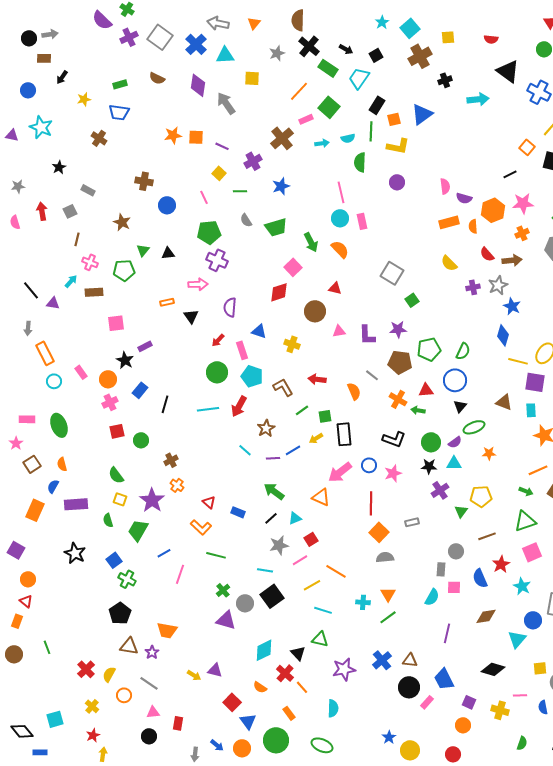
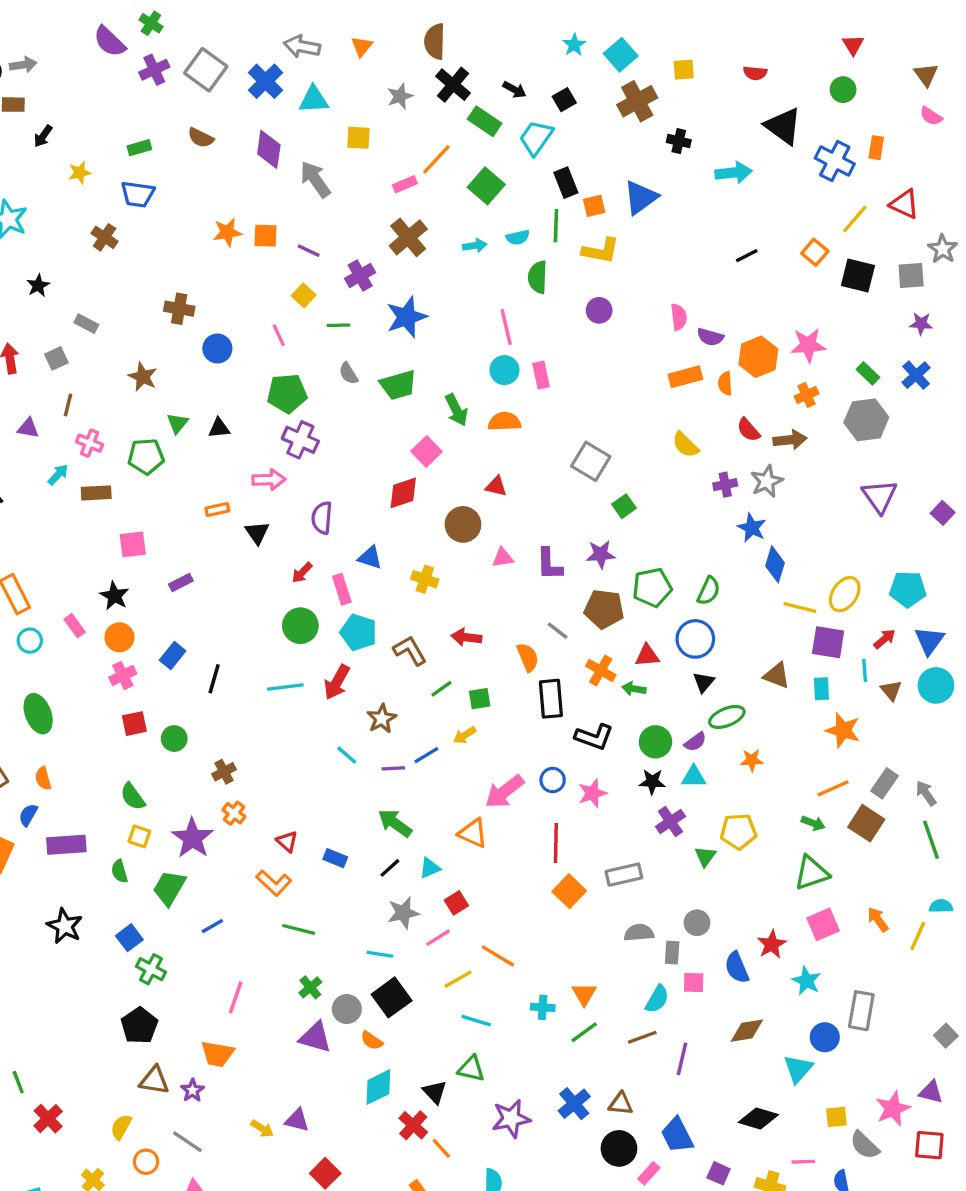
black cross: (445, 80) -> (679, 141), turned 32
black rectangle: (377, 105) -> (566, 183), turned -54
pink rectangle: (306, 119) -> (405, 184), moved
black line: (510, 174) -> (747, 256), moved
blue star: (281, 186) -> (407, 317), size x1.4
orange semicircle: (340, 249) -> (504, 422), turned -48
purple triangle: (53, 303) -> (28, 428), moved
blue star: (512, 306) -> (752, 528), moved
black star: (125, 360) -> (114, 596), moved
black rectangle: (344, 434) -> (551, 699), moved
gray rectangle: (412, 522) -> (624, 875), size x1.5
brown line: (487, 536) -> (642, 1037), moved
gray semicircle: (385, 557) -> (639, 933), moved
pink line: (180, 574) -> (236, 997), moved
red cross: (86, 669) -> (48, 1119), moved
orange semicircle: (260, 687) -> (372, 1041), moved

